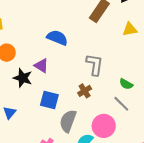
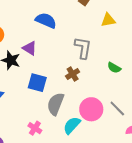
yellow triangle: (130, 29) -> (108, 20), moved
gray line: (121, 104) -> (117, 109), moved

